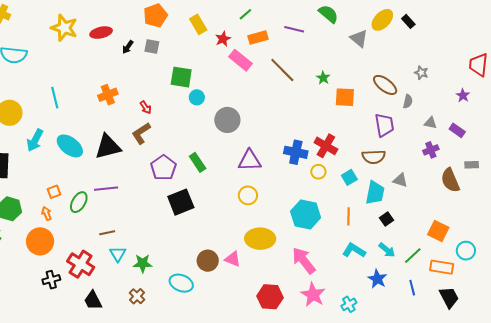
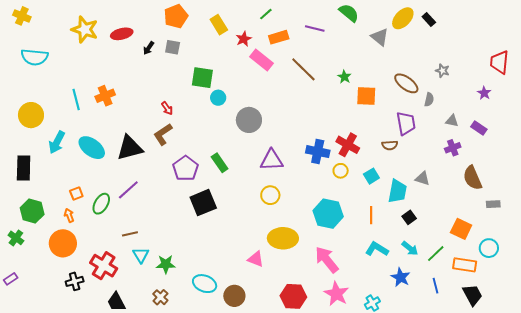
orange cross: (108, 95) -> (105, 96), moved
brown semicircle: (374, 157) -> (390, 145), moved, size x0.7
gray rectangle: (472, 165) -> (493, 204), moved
purple line: (106, 189) -> (128, 190), turned -35
brown circle: (208, 261) -> (234, 296), moved

